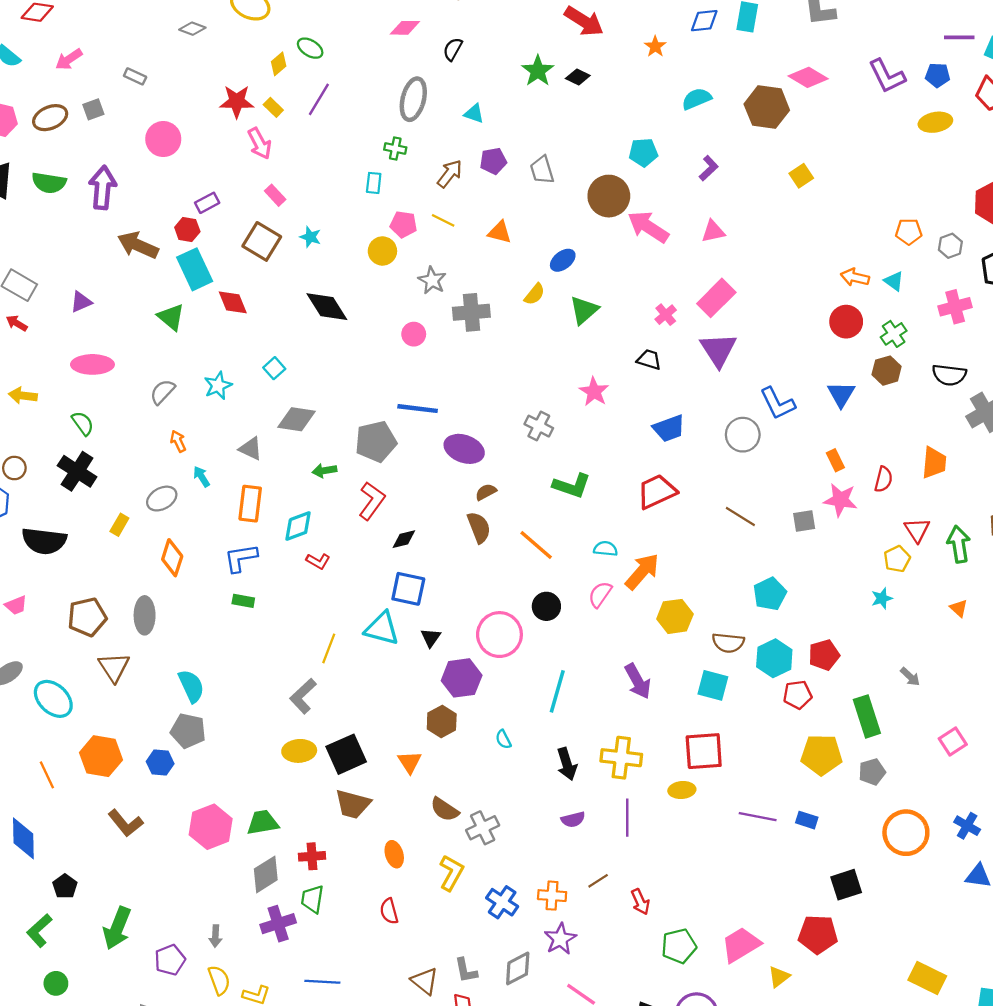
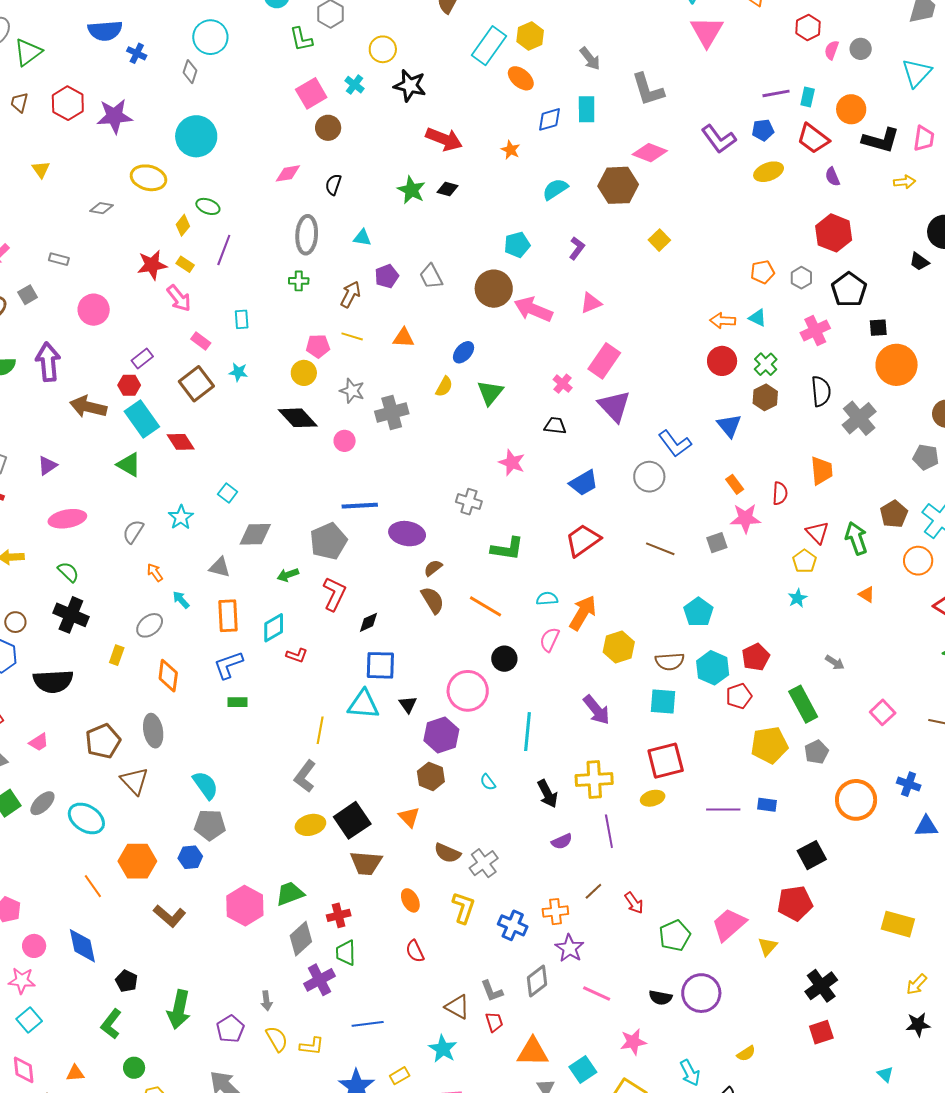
cyan rectangle: (374, 183) -> (242, 319), moved
brown square: (262, 241) -> (196, 384), turned 32
black diamond: (327, 307) -> (298, 418), moved
black semicircle: (949, 375) -> (821, 391), turned -92

